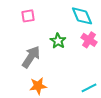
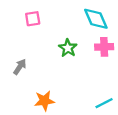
pink cross: (89, 40) -> (104, 47), turned -35
gray arrow: (31, 57) -> (20, 67), moved, size x0.6

